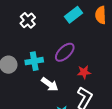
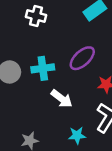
white cross: (28, 20) -> (36, 16), turned -35

